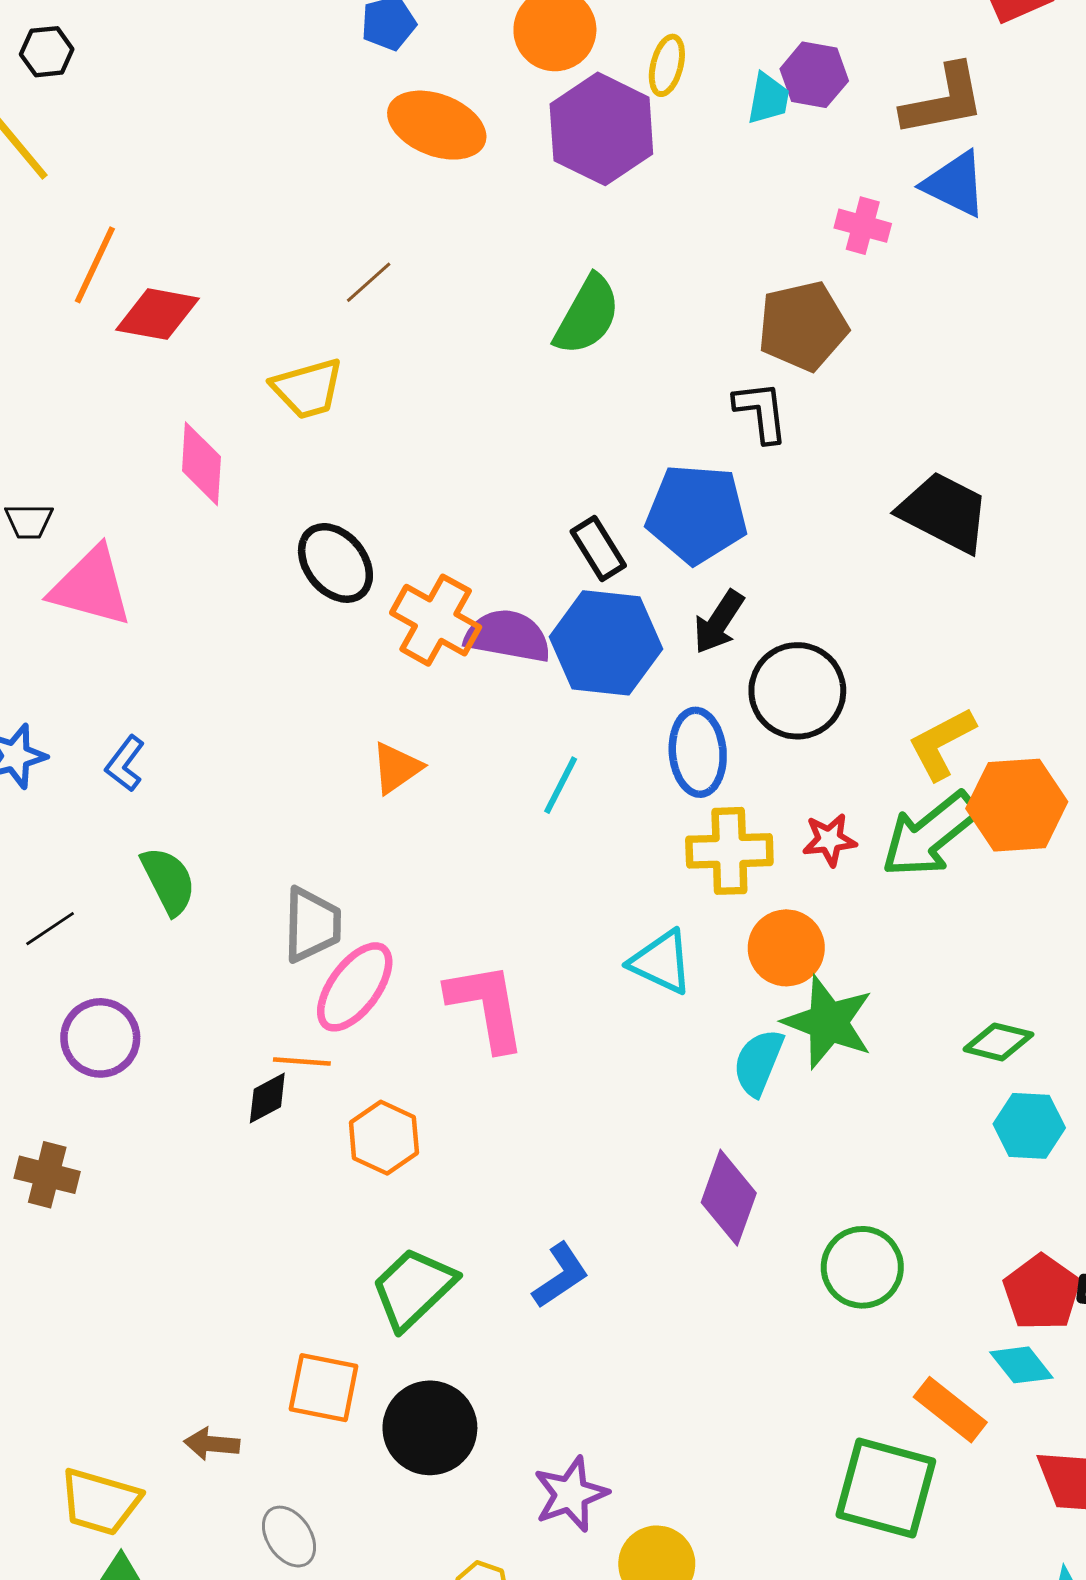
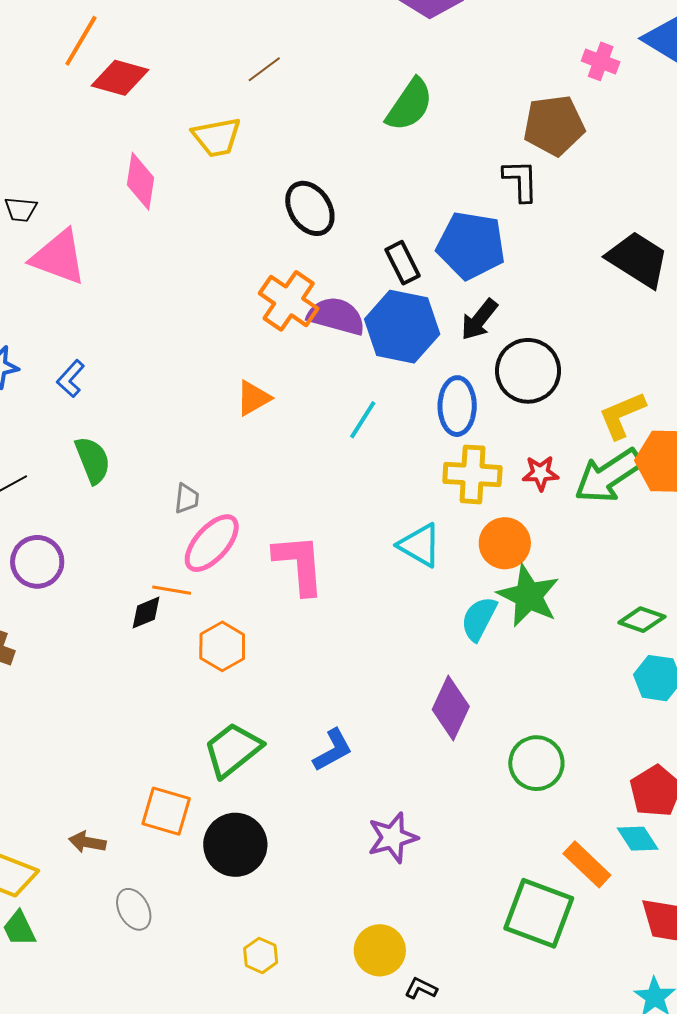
black ellipse: (335, 563) -> (310, 208), moved
gray trapezoid: (312, 925) -> (187, 498), size x0.6
purple star: (571, 1494) -> (393, 838), moved

